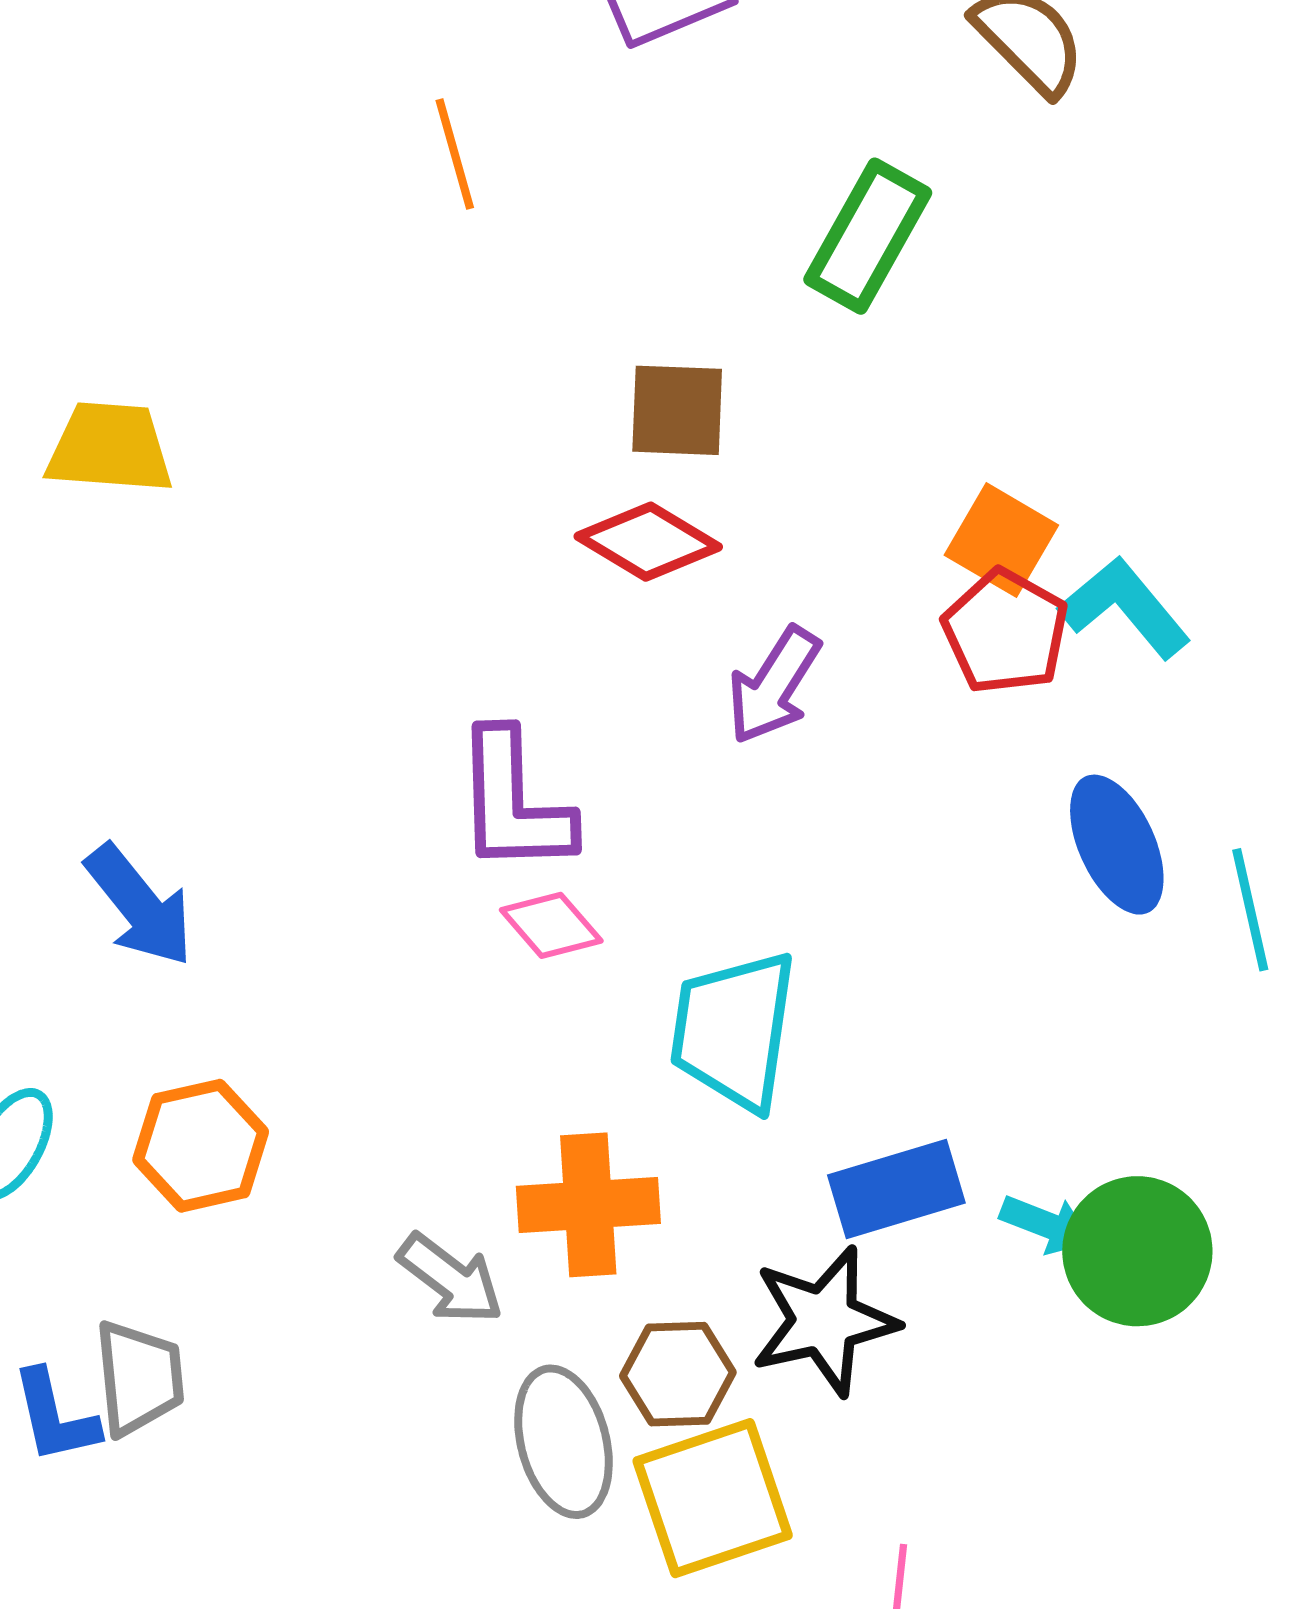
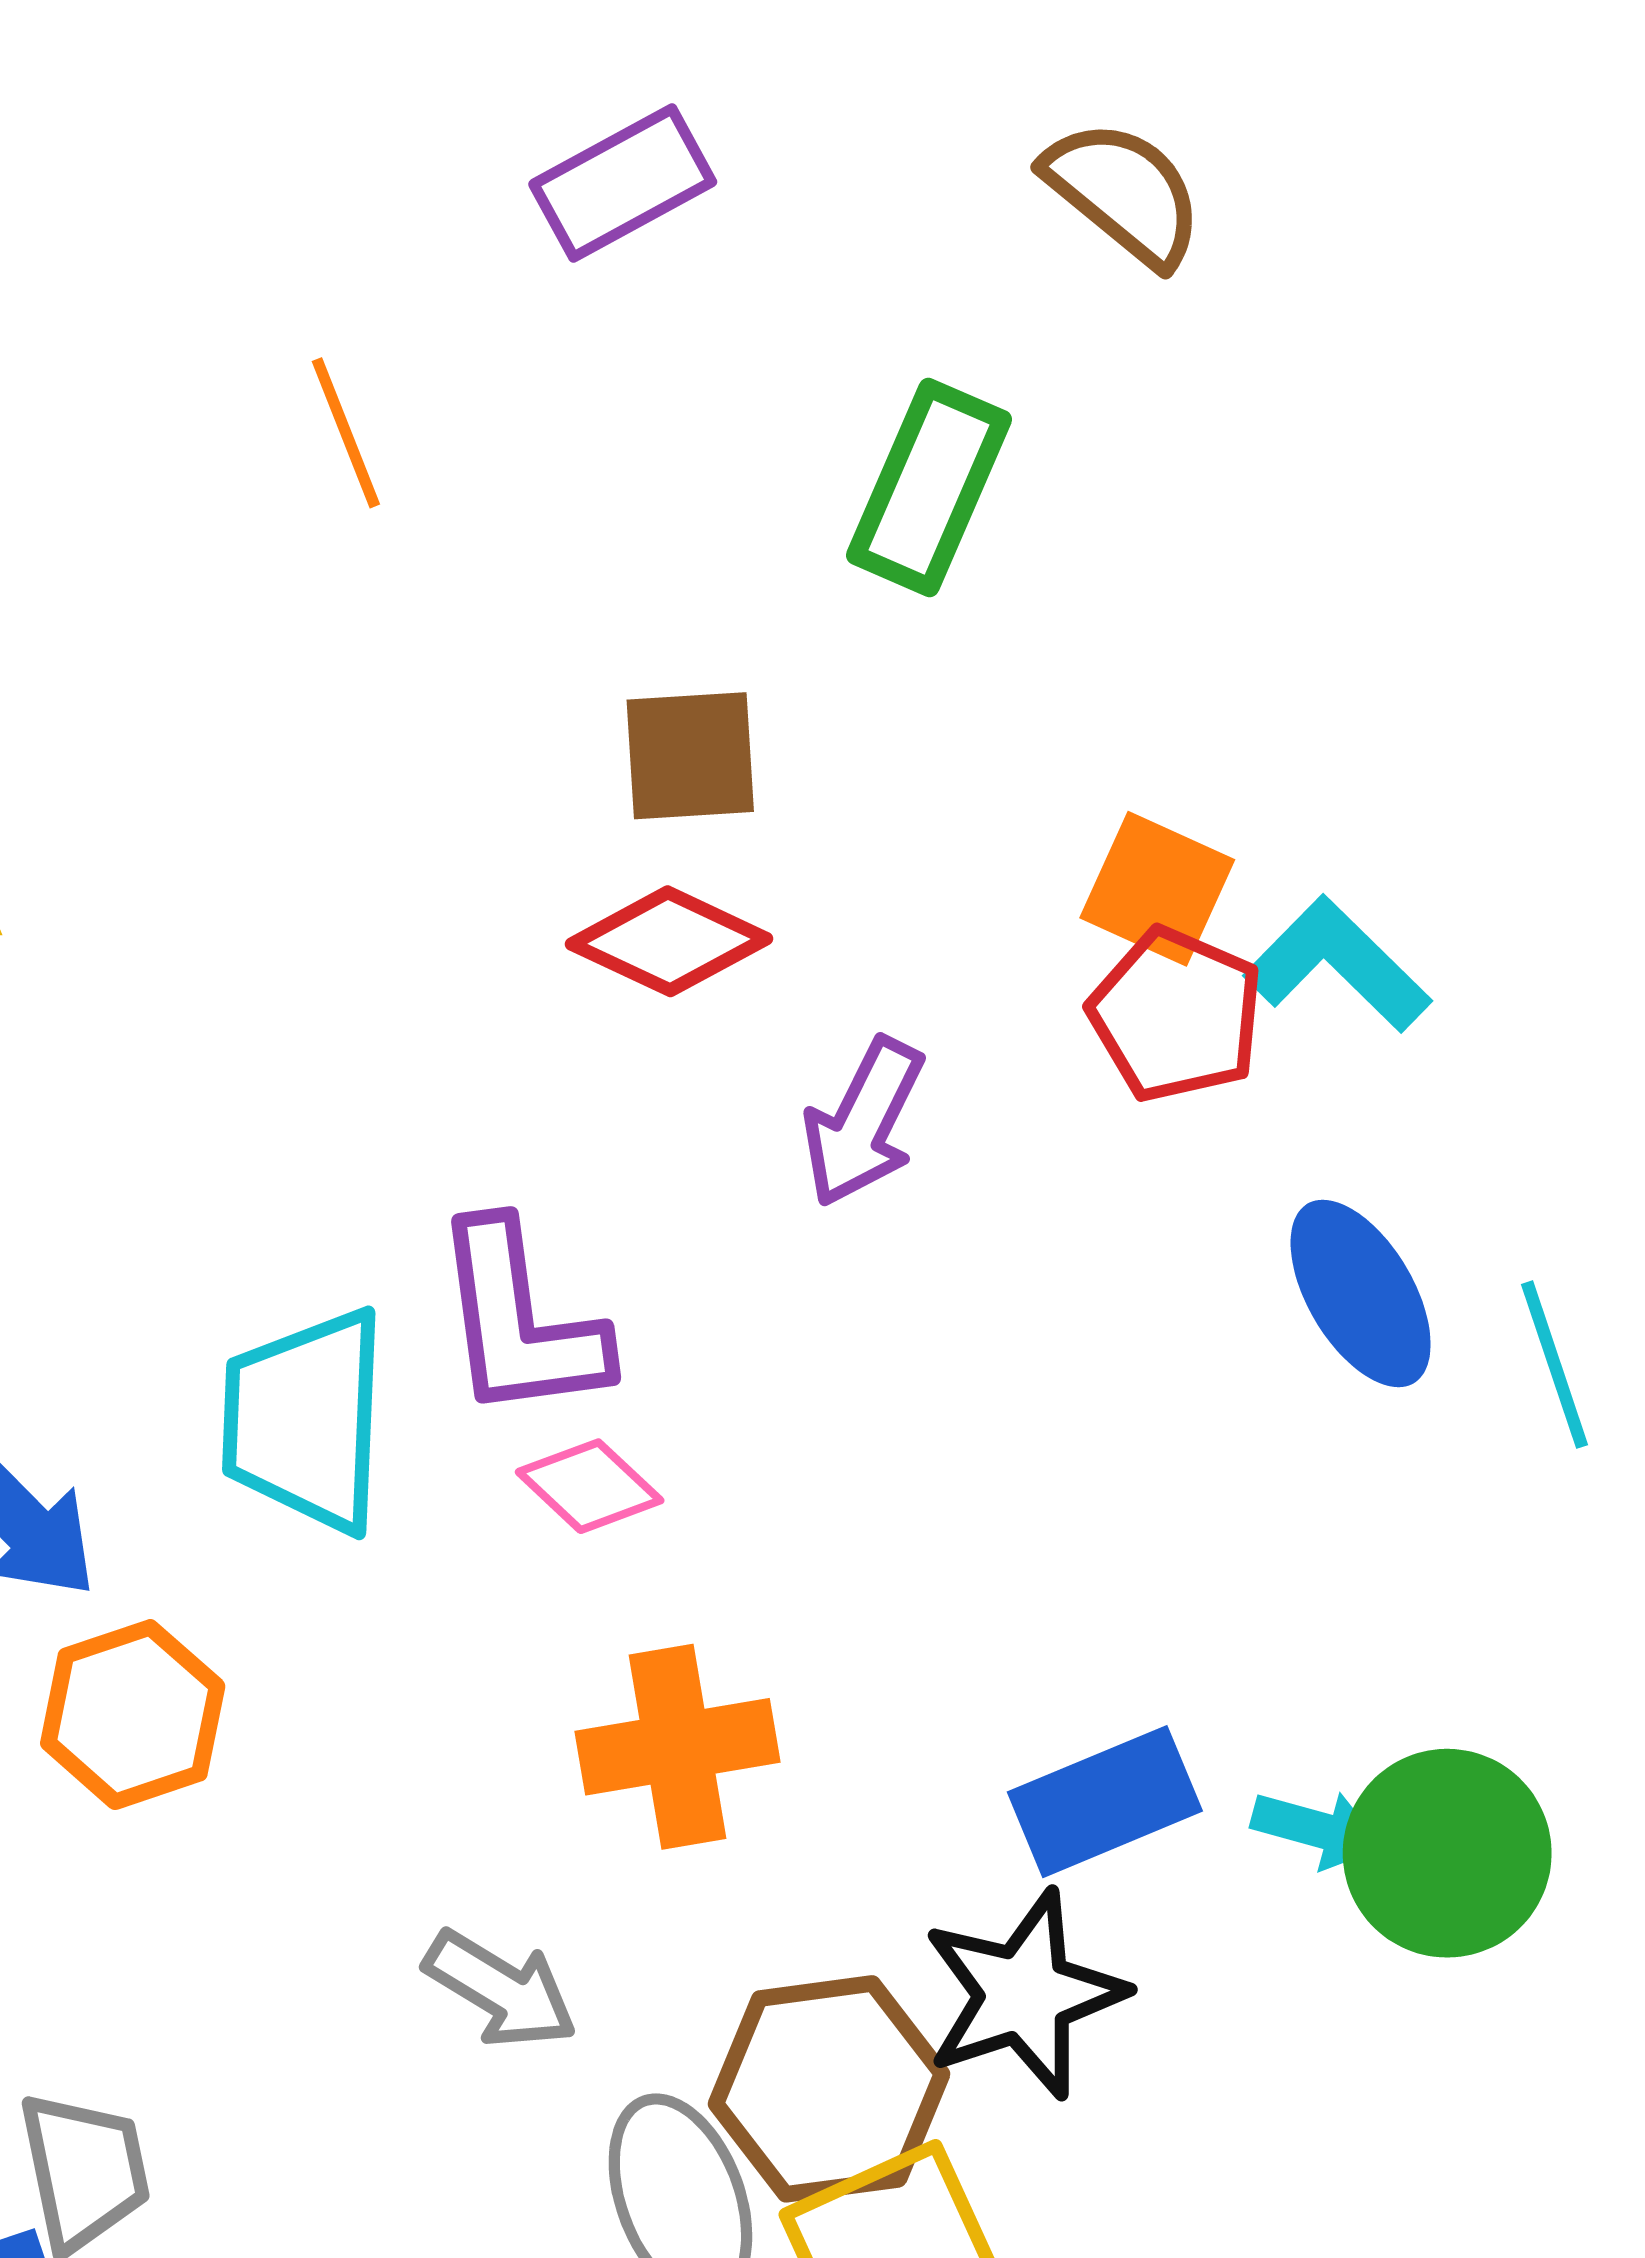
cyan trapezoid: (734, 1030) -> (305, 1420), moved
orange hexagon: (201, 1146) -> (133, 1715), moved
orange cross: (588, 1205) -> (678, 1747), moved
brown hexagon: (678, 1374) -> (829, 2089), size x1.5

